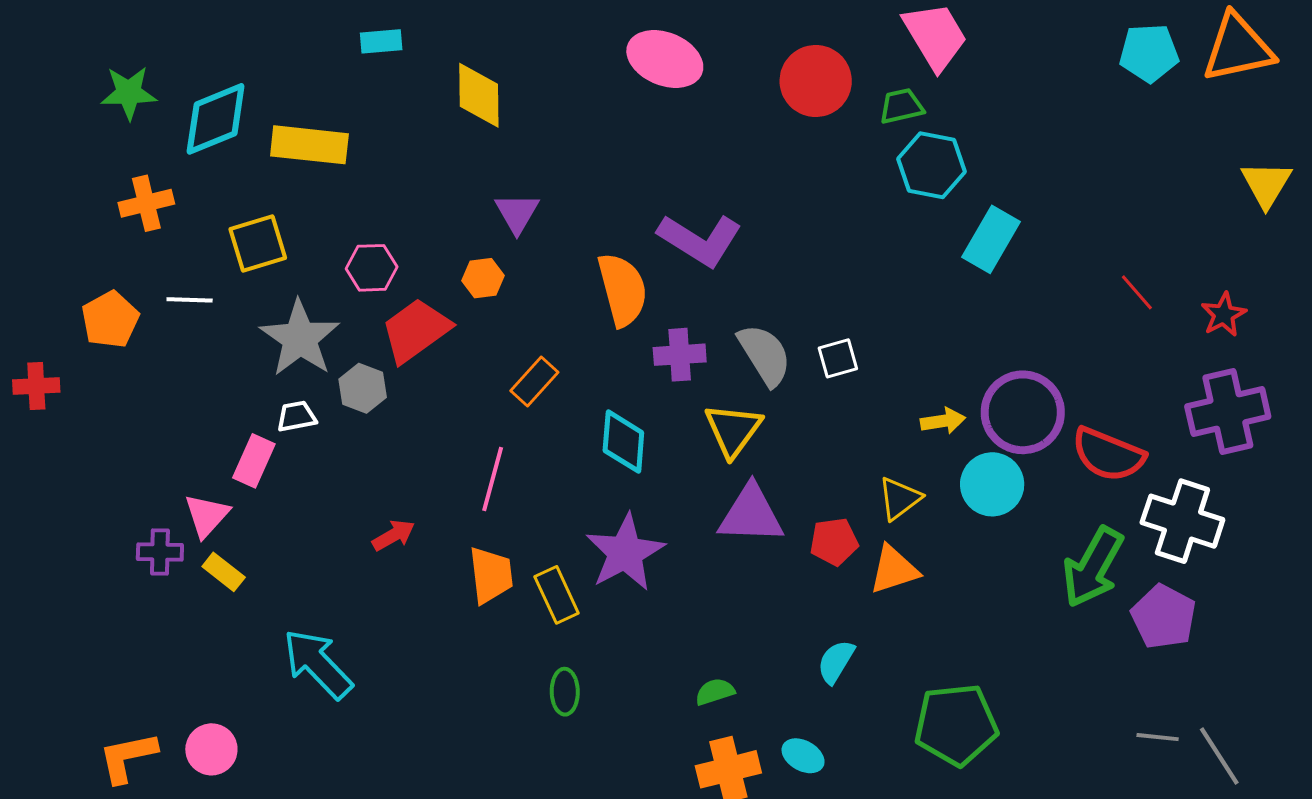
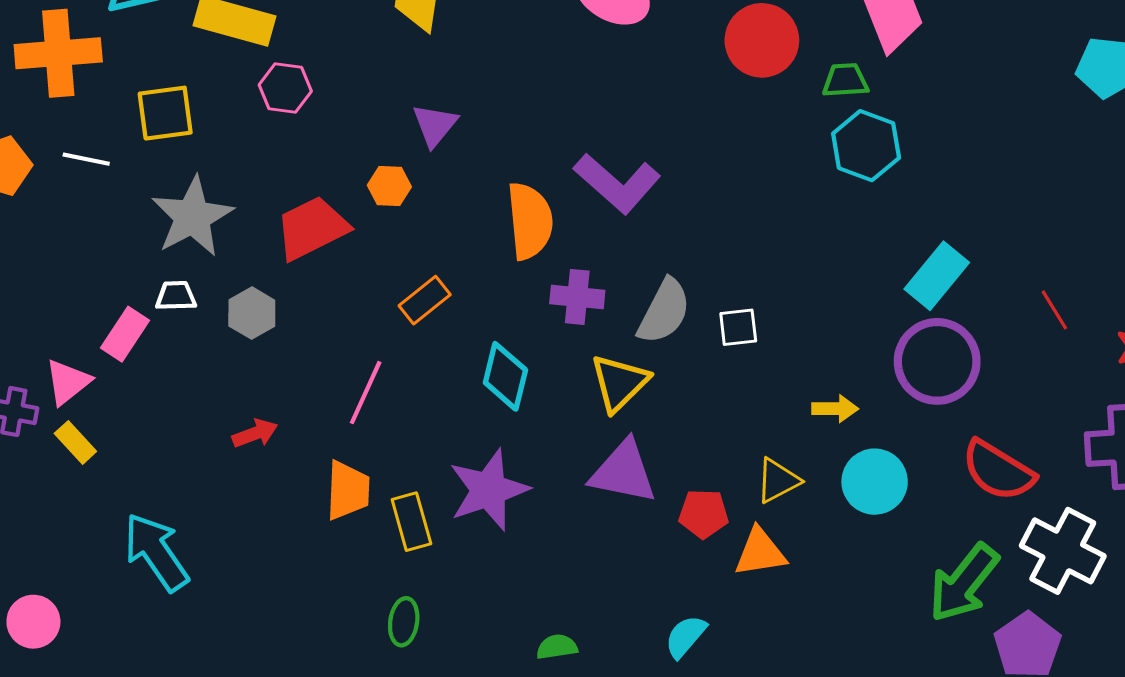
orange cross: (146, 203) -> (58, 53), size x1.5
cyan rectangle: (991, 239) -> (937, 276), moved
pink hexagon: (372, 268) -> (285, 88), moved
gray semicircle: (765, 355) -> (664, 311), turned 50
gray hexagon: (363, 388) -> (252, 313), moved
purple circle: (1023, 412) -> (937, 361), moved

